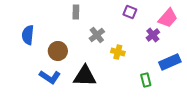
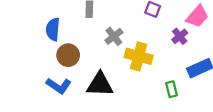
blue semicircle: (28, 35) -> (53, 29), moved
yellow cross: (118, 52) -> (139, 56), size x1.6

